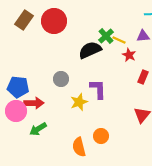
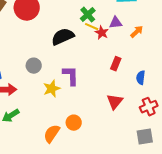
green cross: (106, 36) -> (88, 15), moved
red star: (129, 55) -> (102, 33), moved
orange semicircle: (79, 147) -> (52, 134), turned 48

